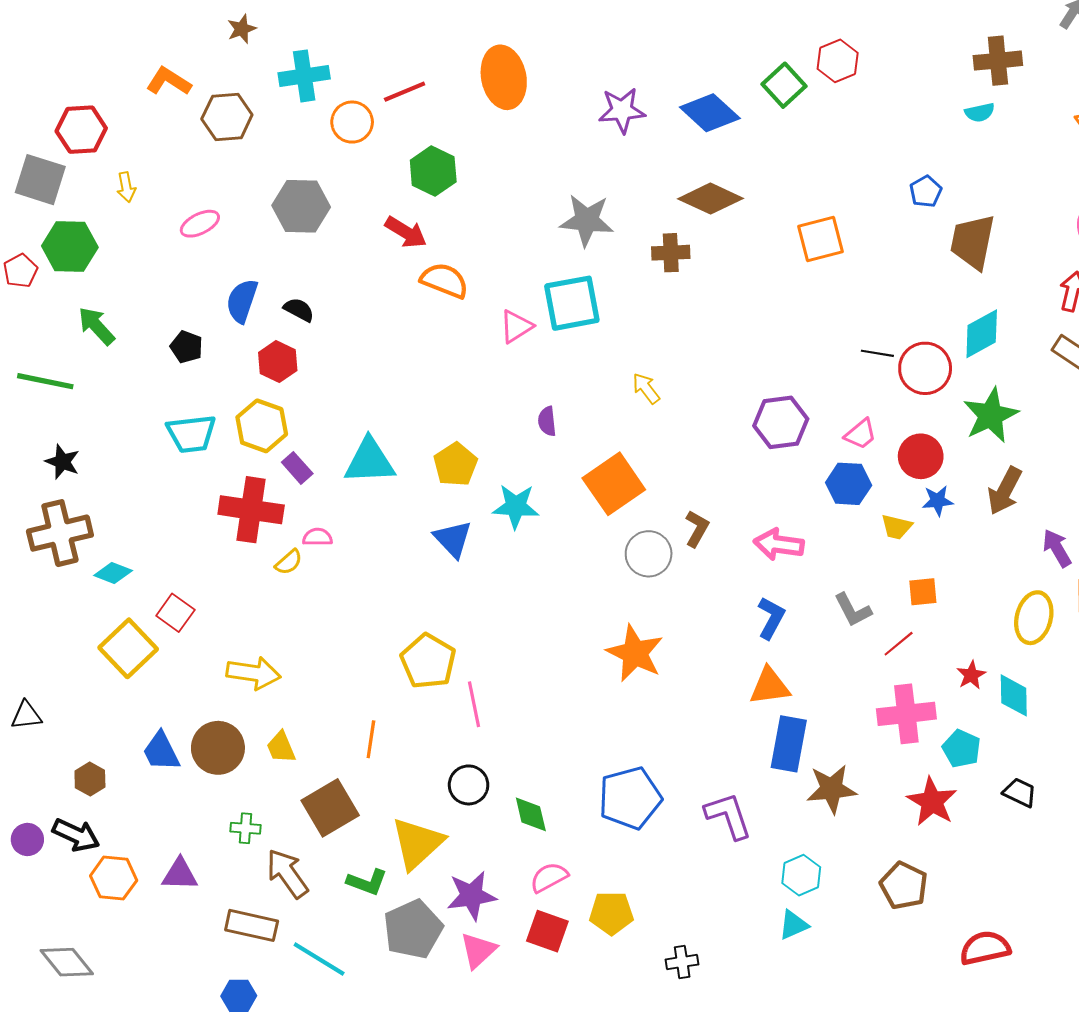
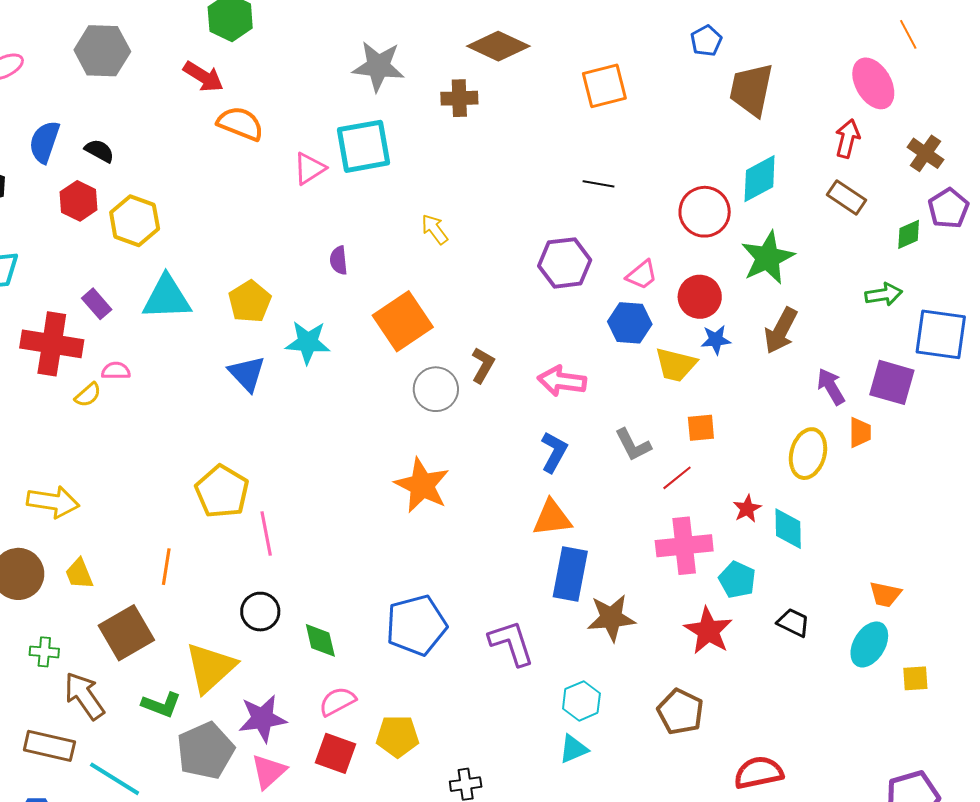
black line: (877, 353) -> (599, 184), moved
yellow hexagon: (262, 426) -> (135, 221), moved
yellow trapezoid: (896, 527) -> (676, 365), size x1.4

